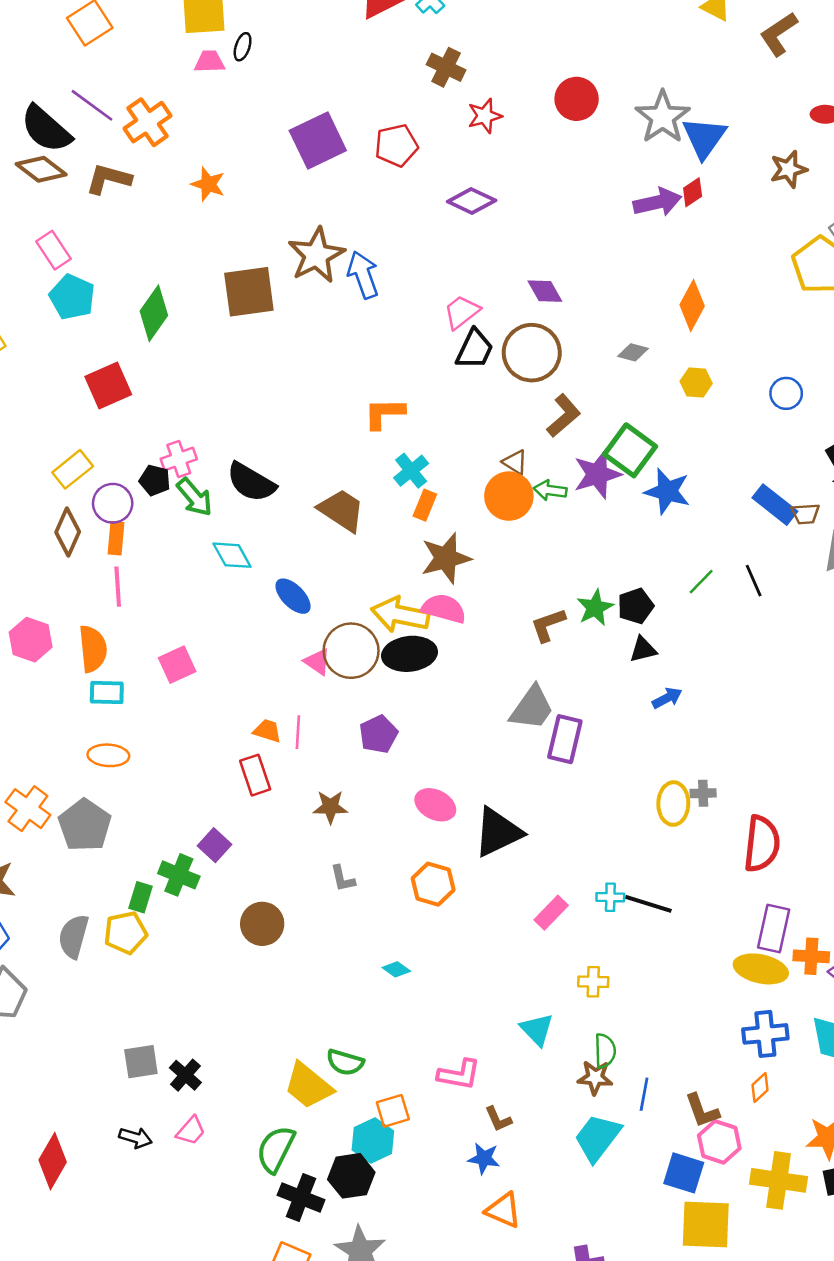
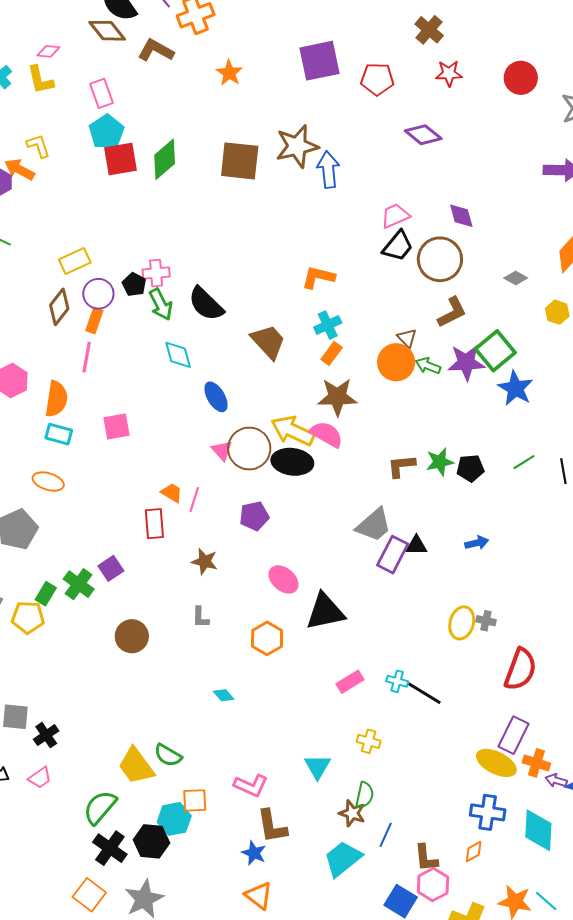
red square: (108, 386) -> (121, 159), moved
black triangle: (643, 649) -> (416, 545), moved
brown L-shape: (498, 1119) -> (272, 826), size x1.6

